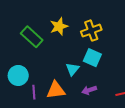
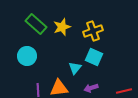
green rectangle: (32, 37) -> (36, 24), moved
cyan circle: (18, 75) -> (27, 56), moved

